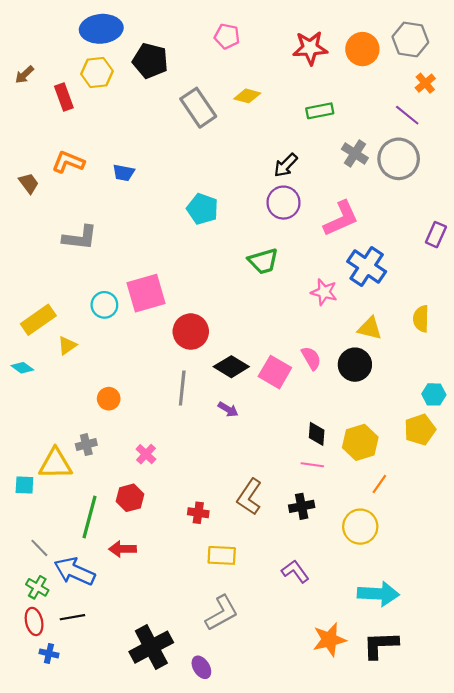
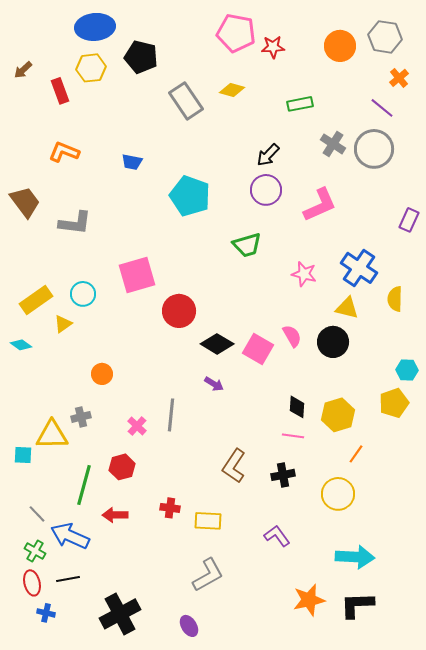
pink pentagon: (227, 36) -> (236, 33), moved, size x1.6
red star: (310, 48) -> (273, 47), moved, size x0.7
blue trapezoid: (124, 173) -> (132, 162), moved
brown trapezoid: (29, 183) -> (25, 202), moved, size x1.6
cyan pentagon: (202, 209) -> (190, 196), size x1.4
blue cross: (367, 266) -> (359, 268), moved
cyan circle: (104, 305) -> (83, 294), moved
gray line: (182, 388) -> (171, 415), moved
red cross: (198, 513) -> (170, 508), moved
black cross: (151, 647) -> (120, 614), moved

